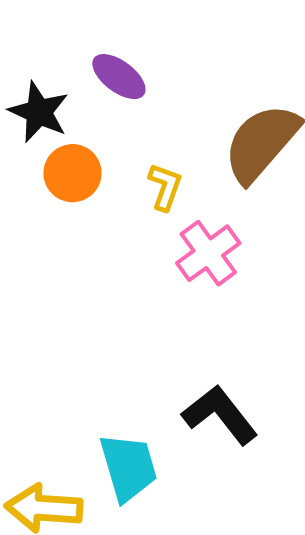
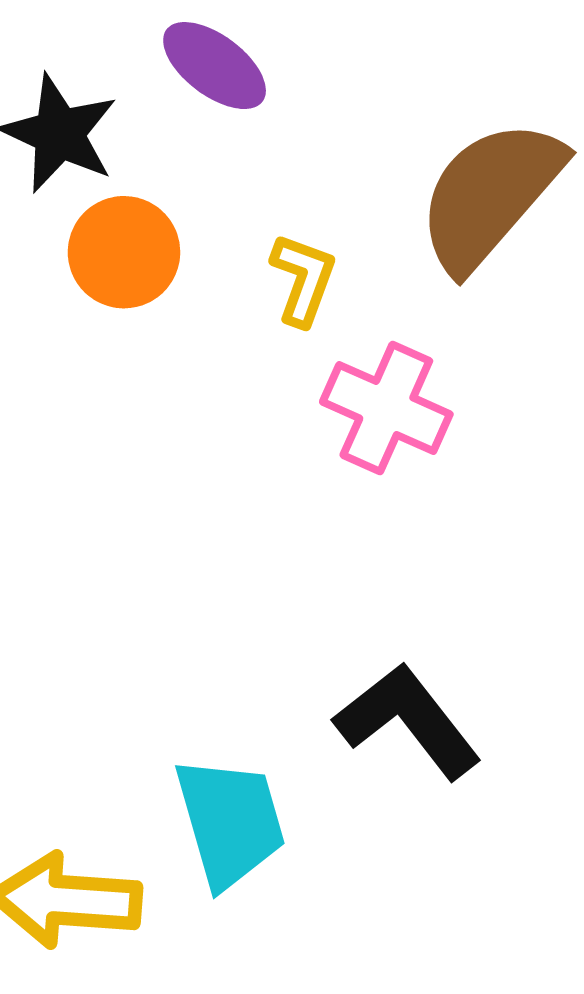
pink cross: (208, 253) -> (386, 408), turned -30

